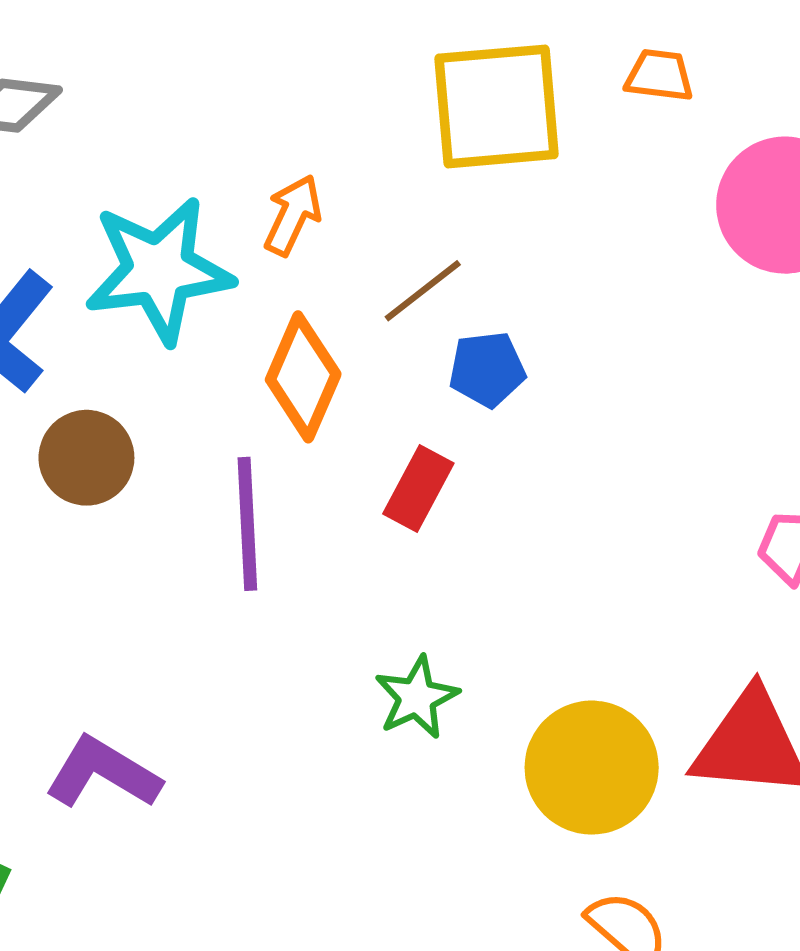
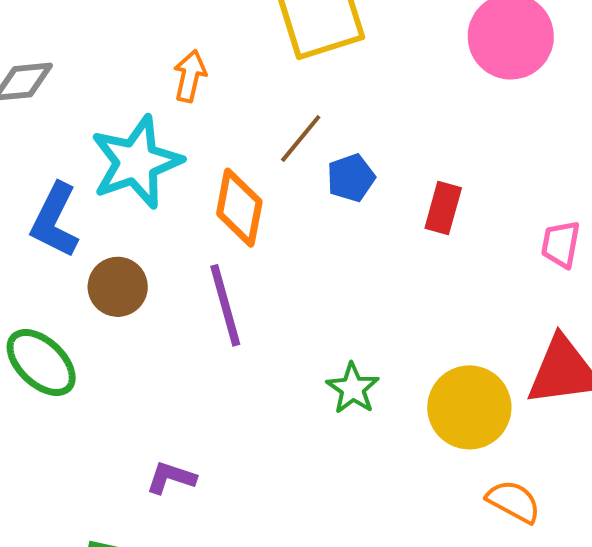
orange arrow: (293, 215) -> (190, 76), moved
red rectangle: (418, 488) -> (443, 208), moved
purple L-shape: (103, 773) -> (171, 478), size x0.7

